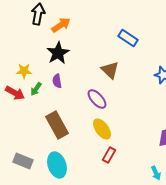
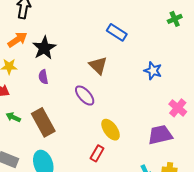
orange arrow: (61, 25) -> (17, 40), moved
green arrow: (36, 89) -> (13, 117), moved, turned 80
yellow ellipse: (102, 129) -> (111, 130), moved

